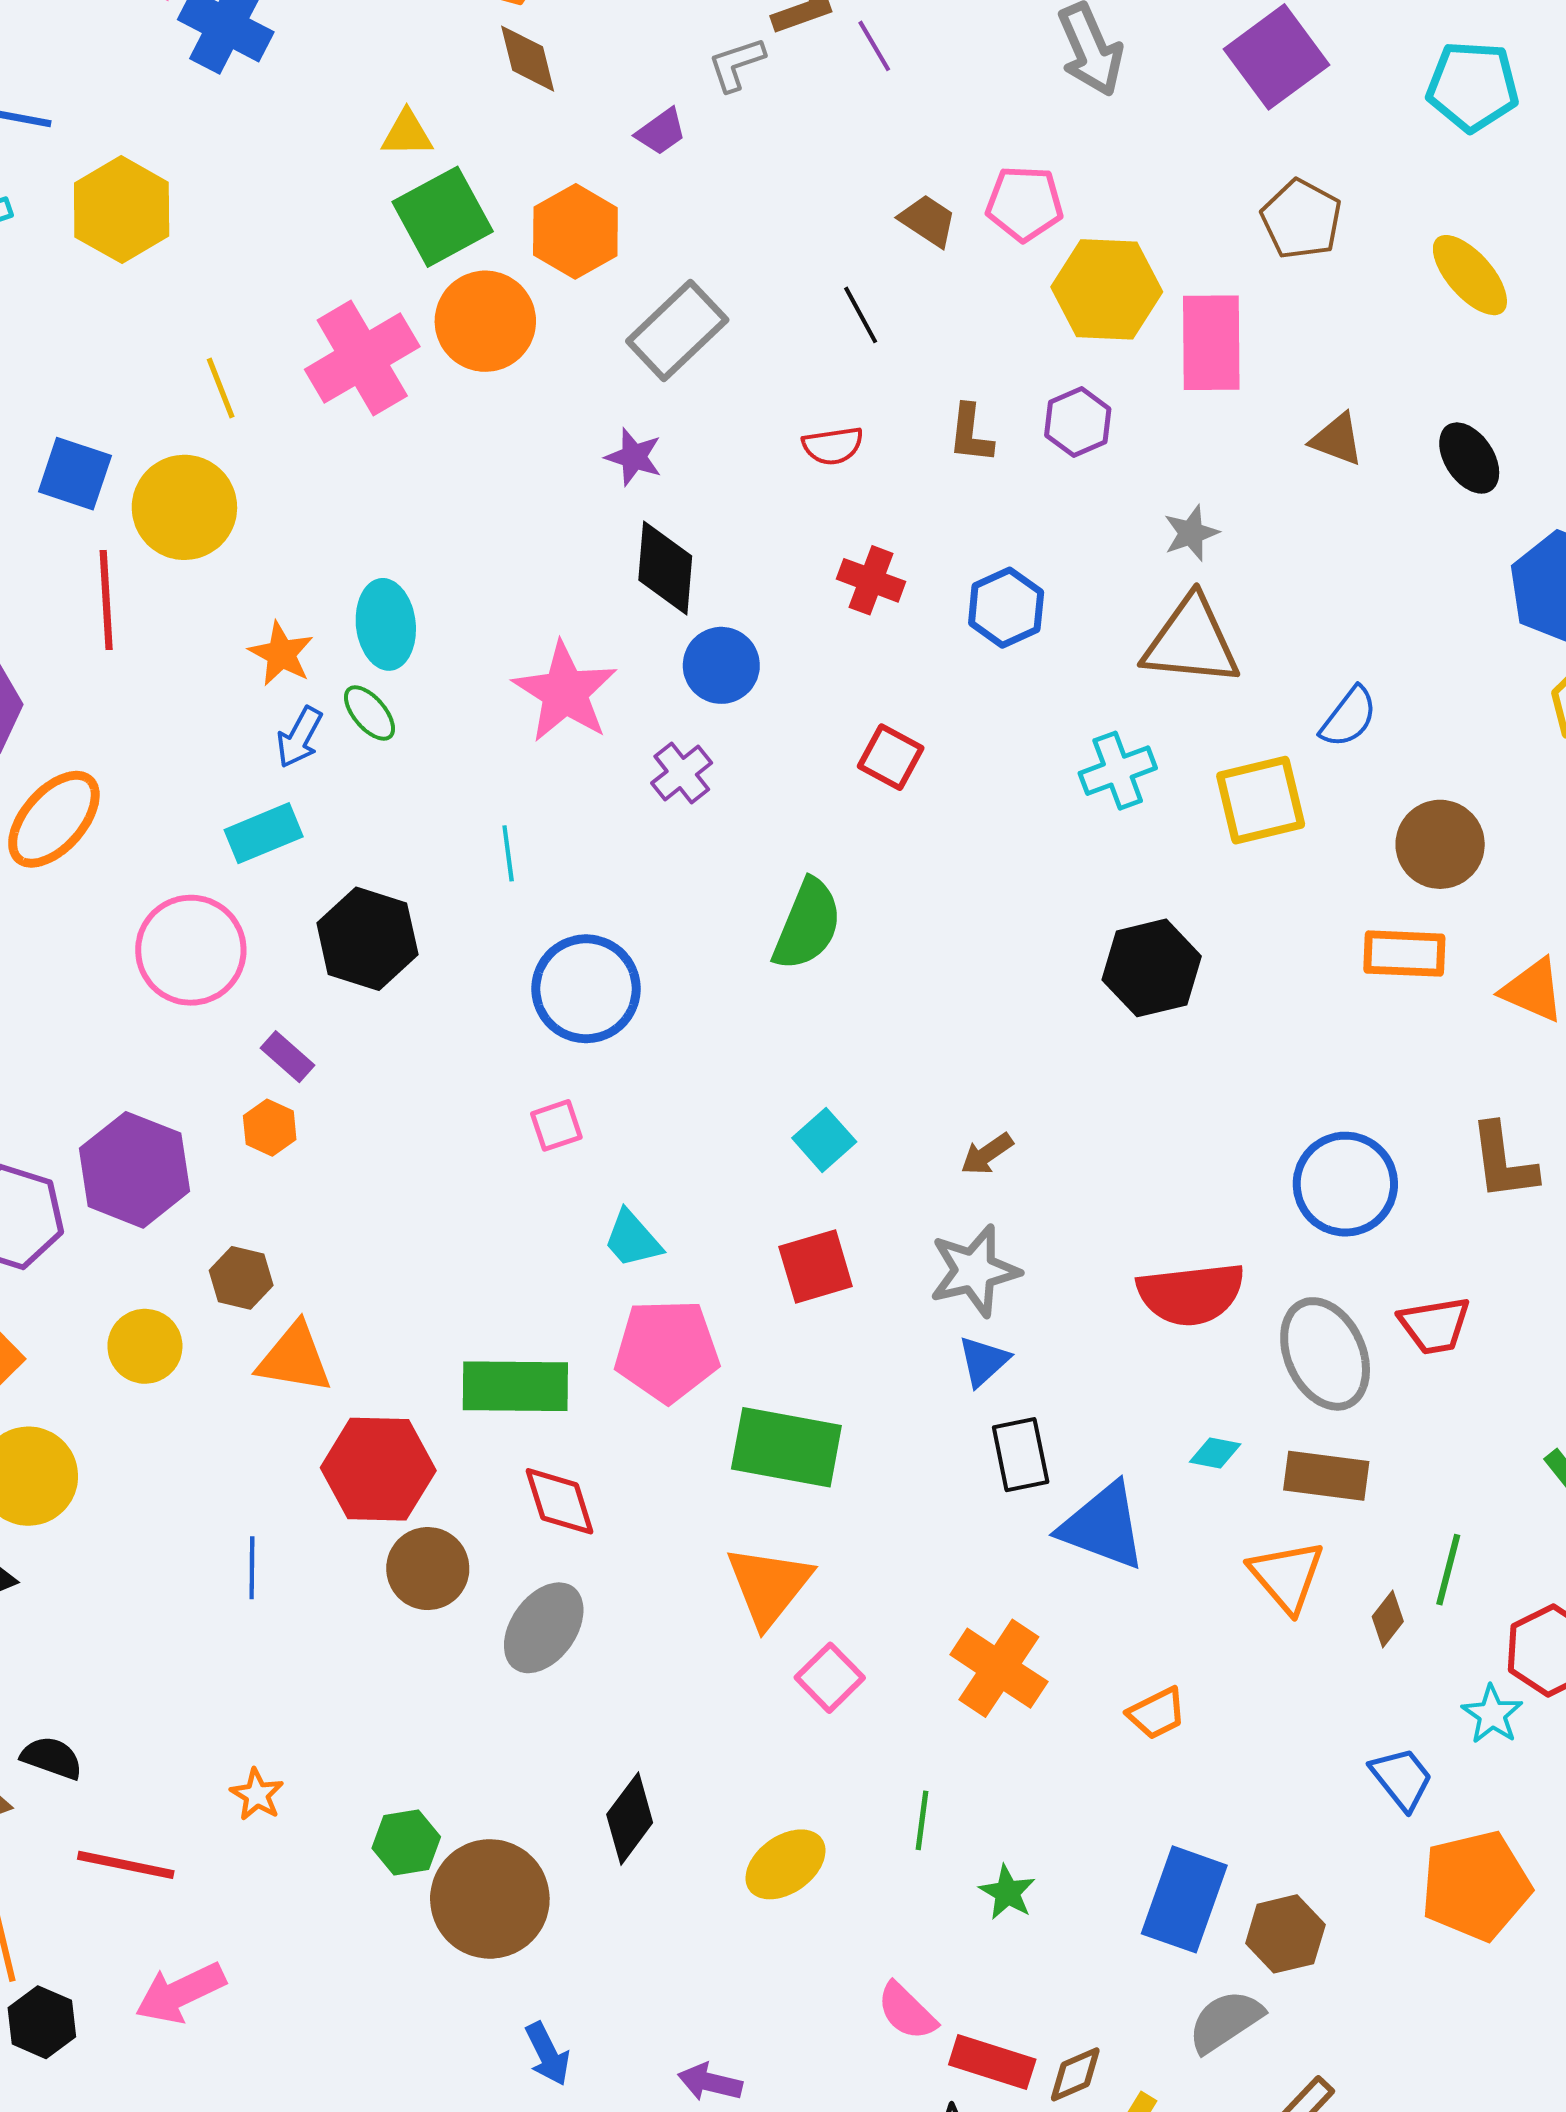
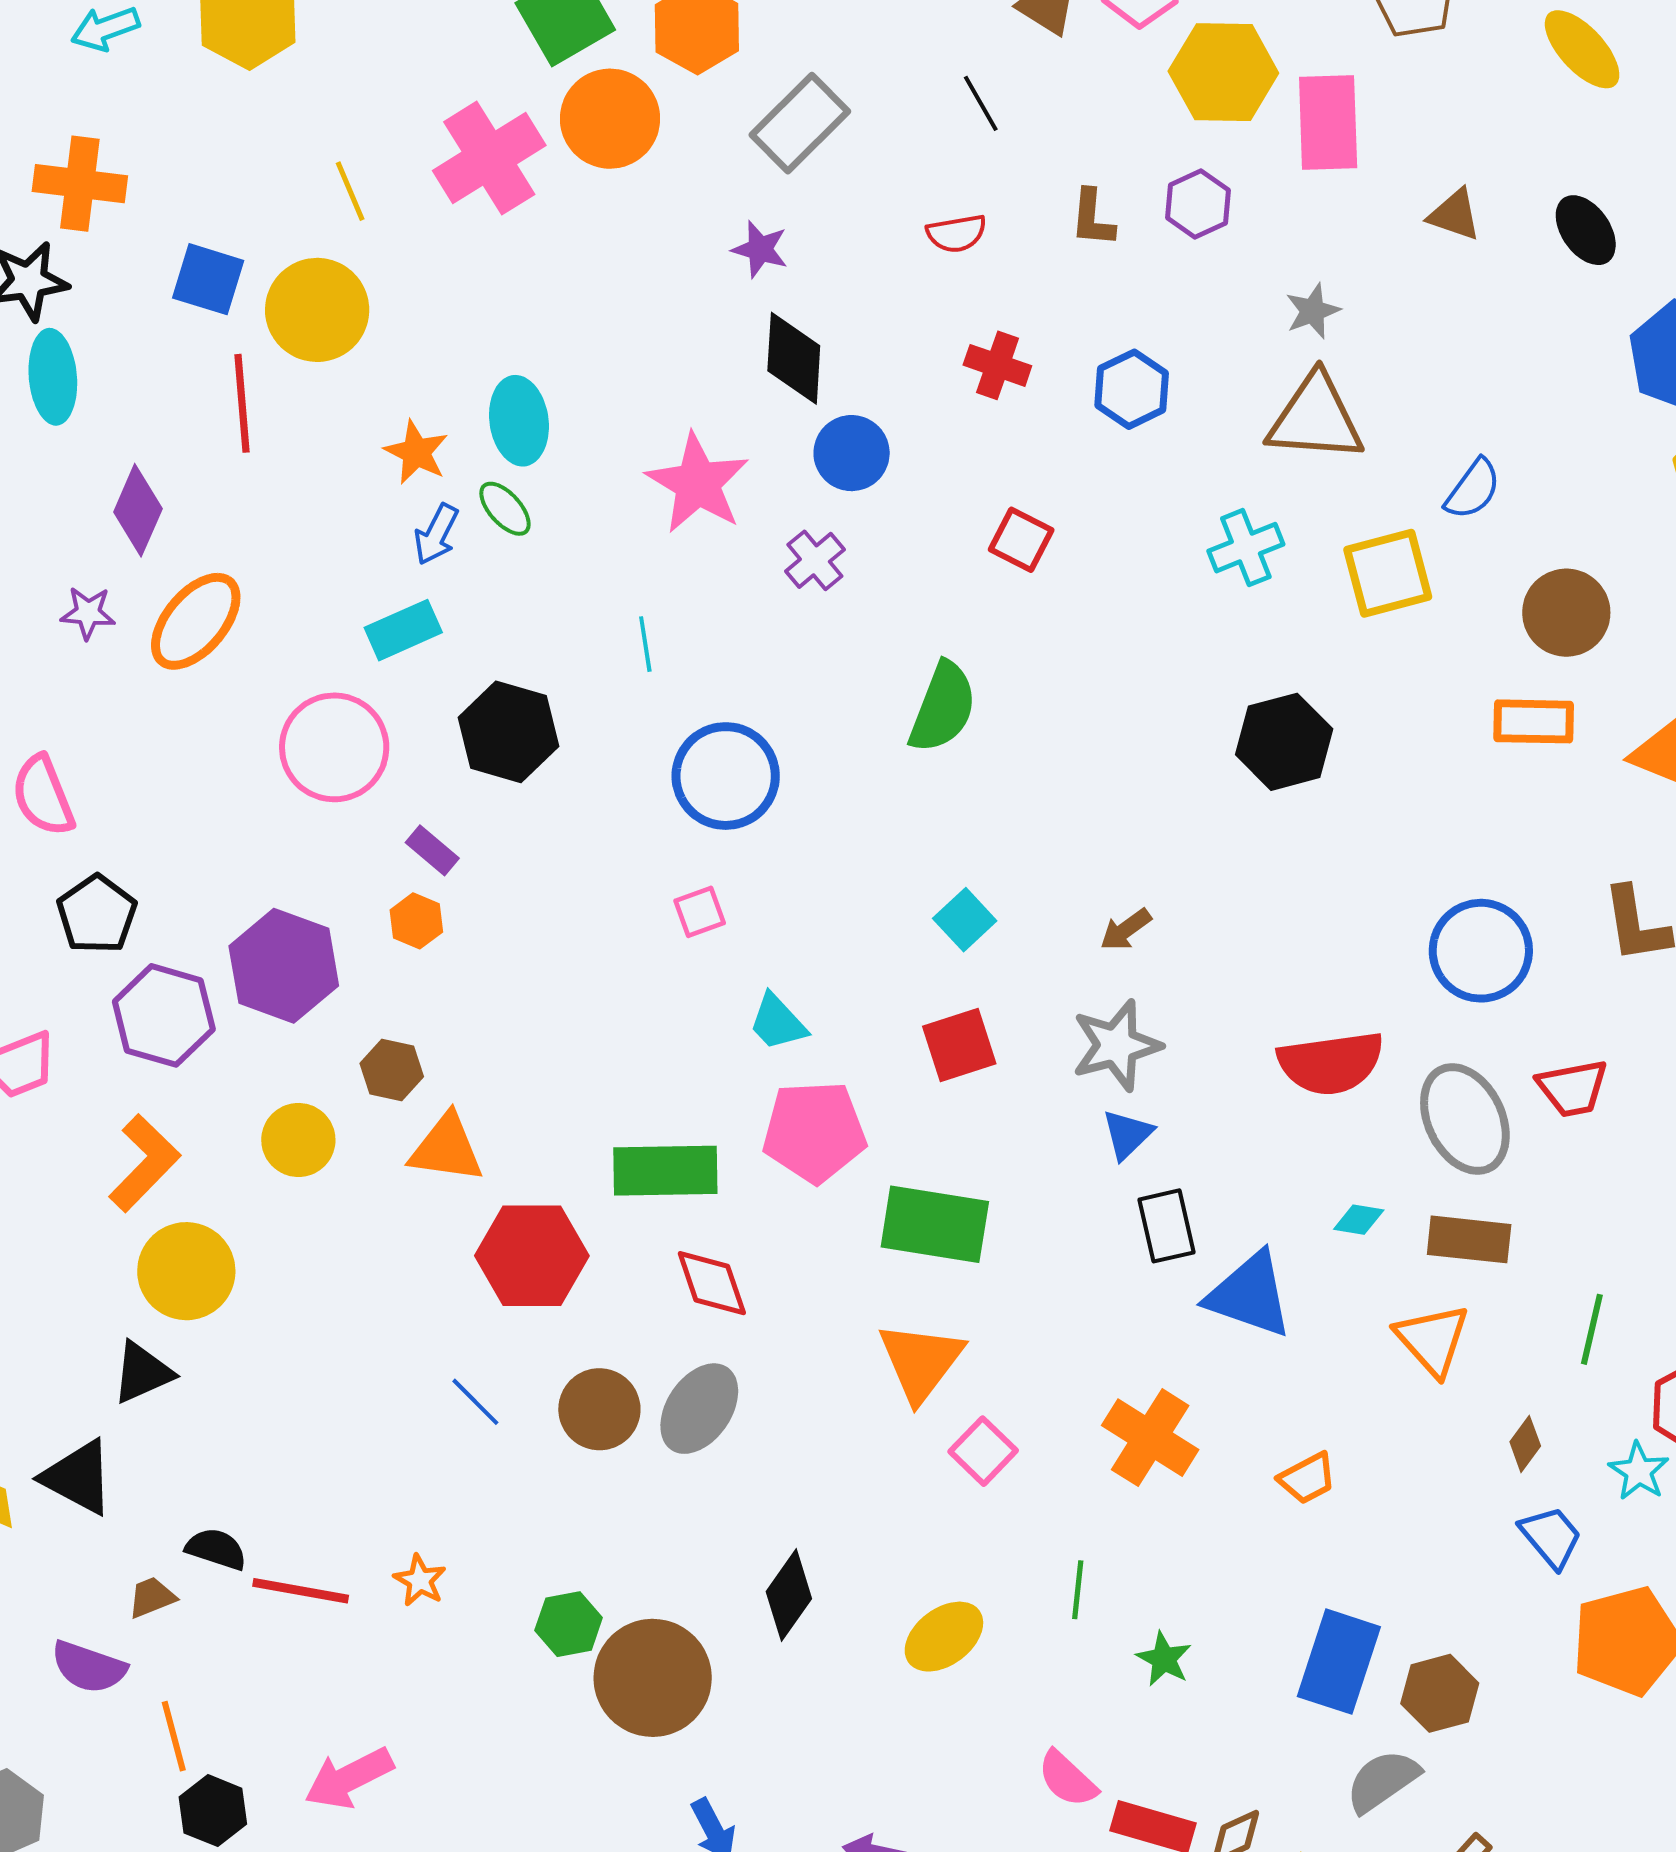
blue line: (252, 1568) -> (475, 1402), moved, turned -44
brown circle: (428, 1569) -> (599, 1409), moved
brown diamond: (1388, 1619) -> (1525, 1444), moved
red line: (126, 1865) -> (301, 1591), moved

